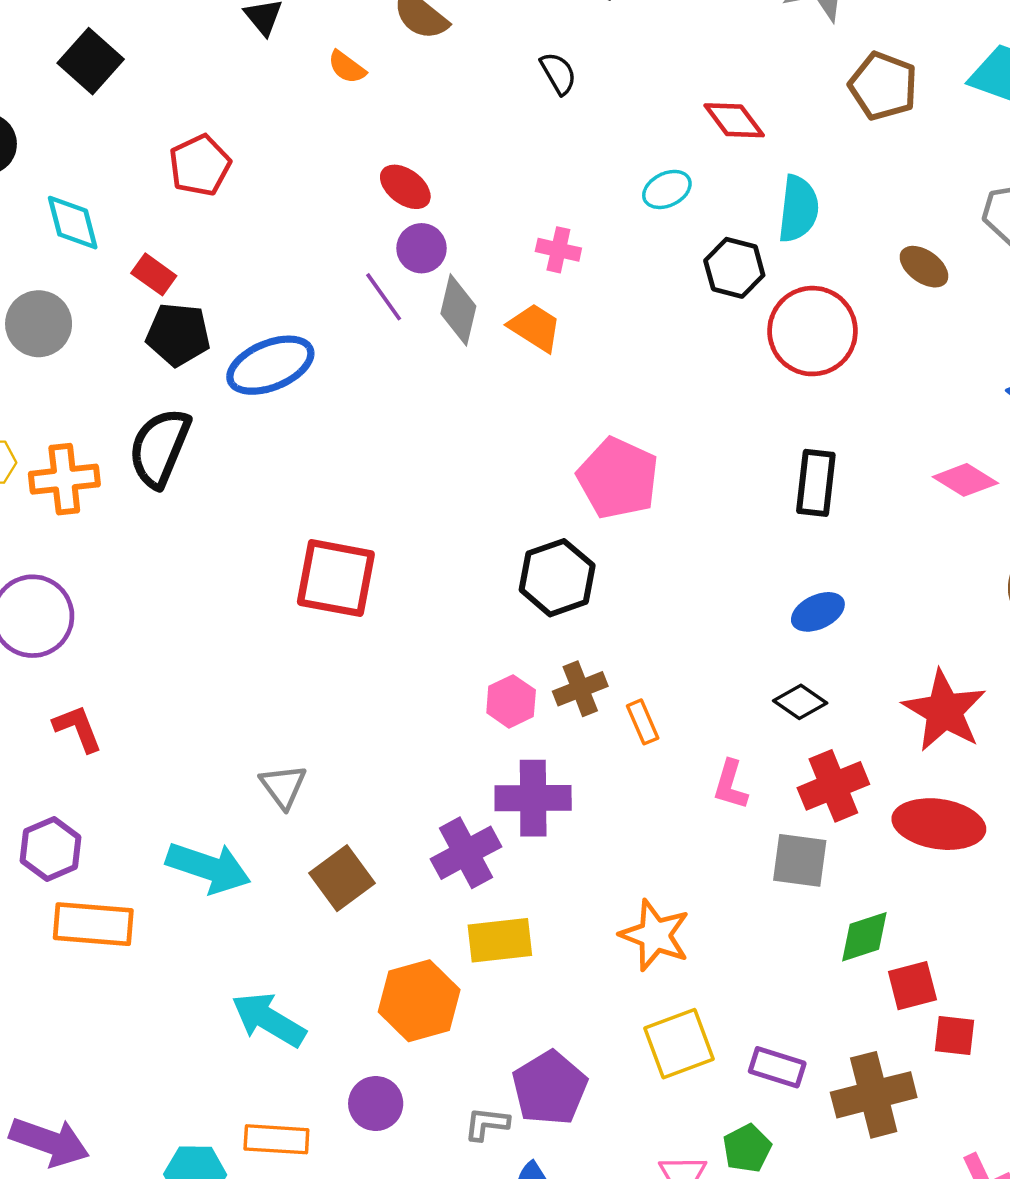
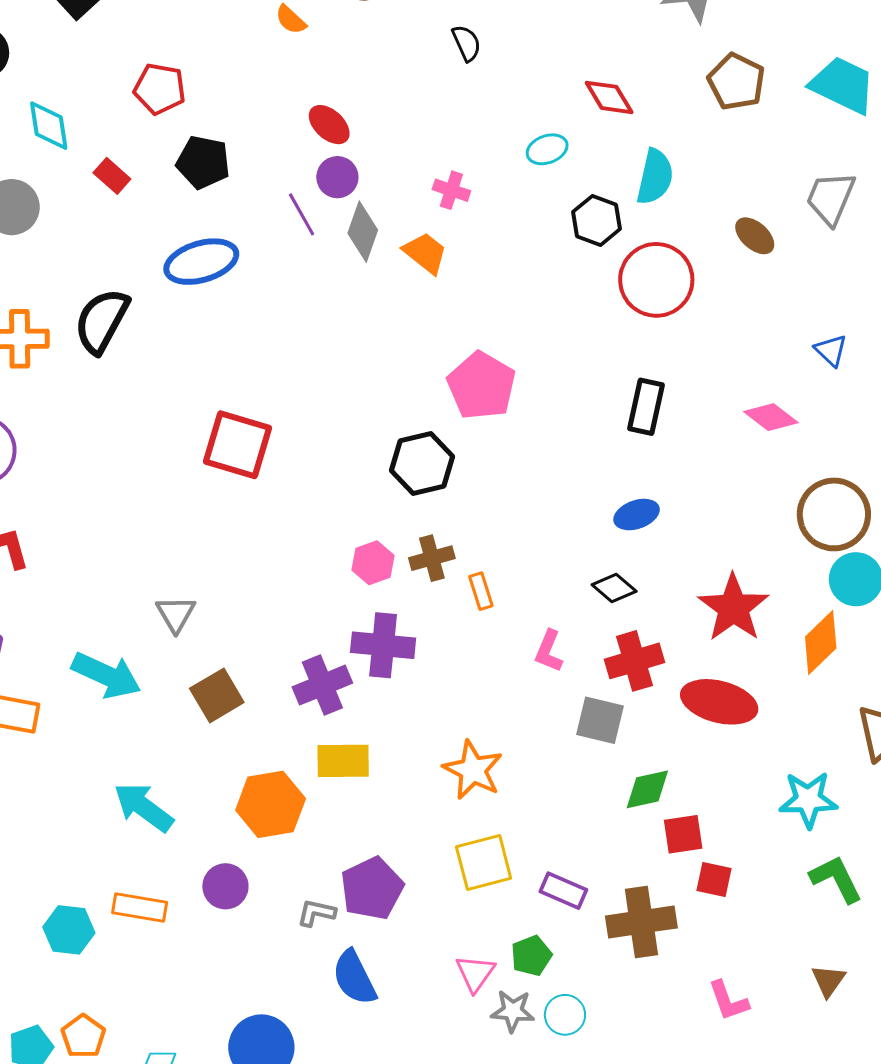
red pentagon: (200, 165) -> (160, 89), turned 30
black pentagon: (178, 334) -> (203, 162), moved

